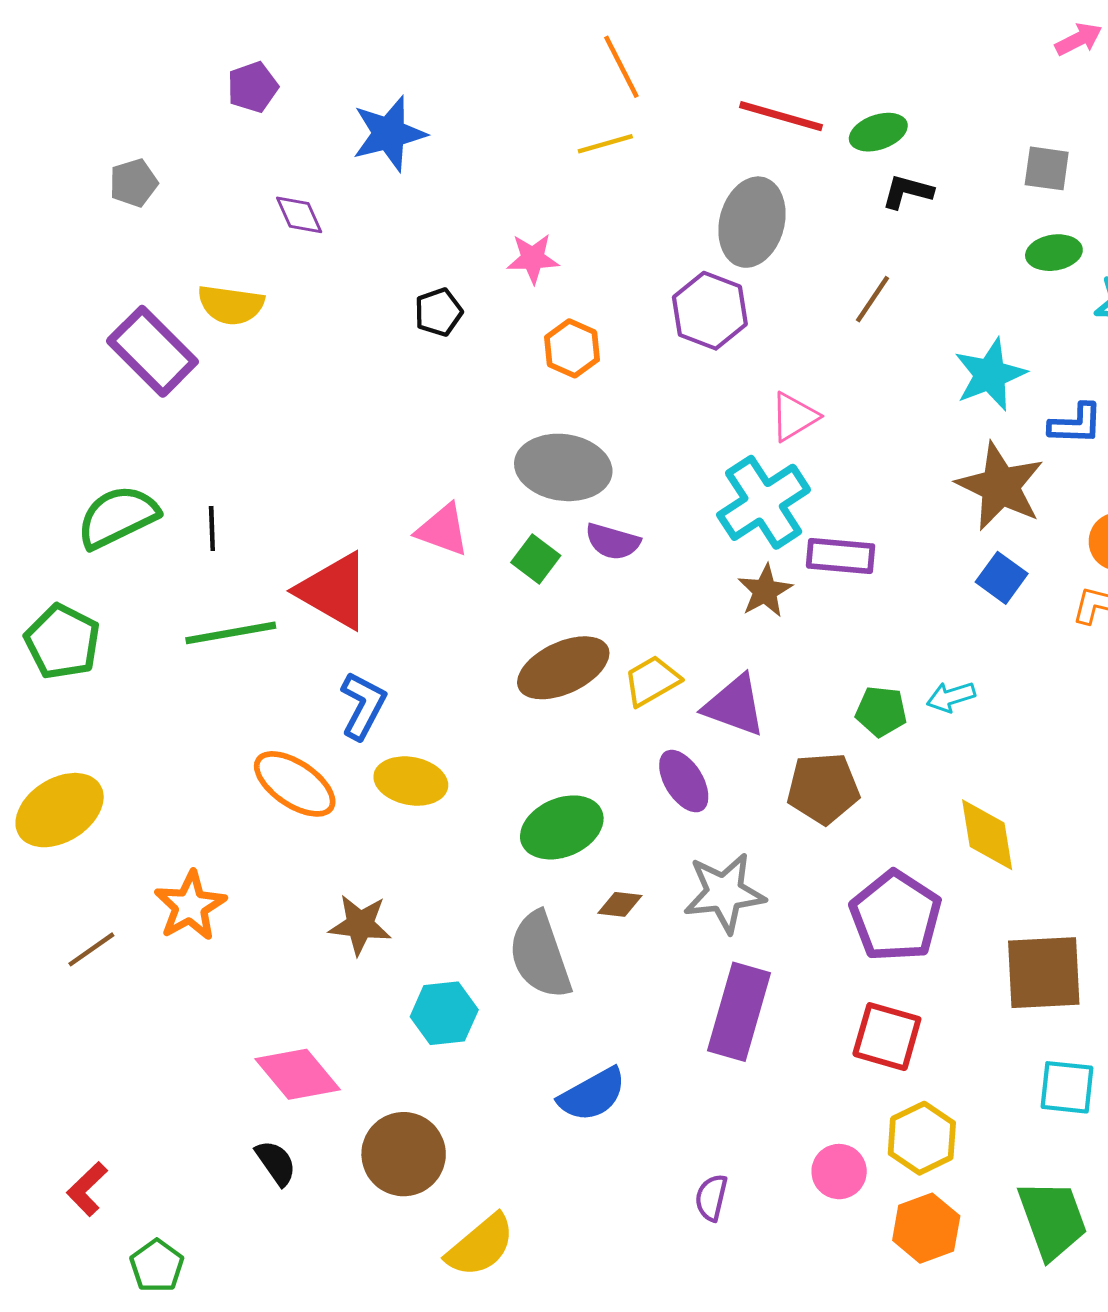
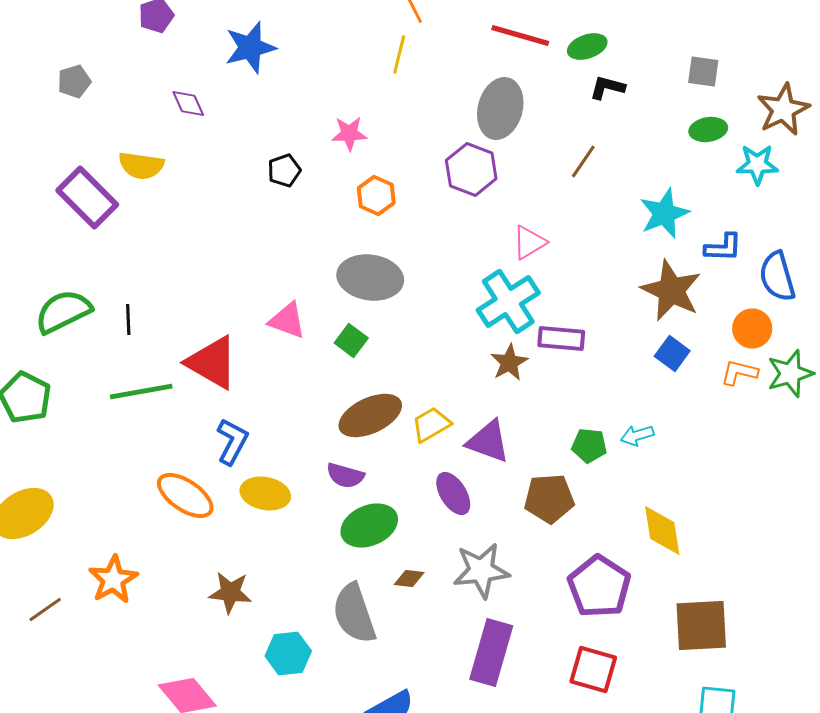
yellow line: (605, 144) -> (399, 54), turned -60
purple semicircle: (613, 541) -> (345, 476), moved

